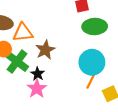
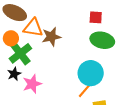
brown star: (45, 50) -> (51, 37), moved
black star: (38, 74) -> (14, 74), moved

